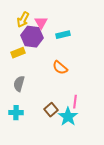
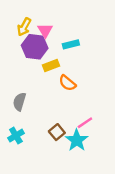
yellow rectangle: (18, 53) -> (51, 65), moved
pink line: (75, 102) -> (85, 123), turned 48
cyan cross: (16, 113) -> (16, 136), turned -32

